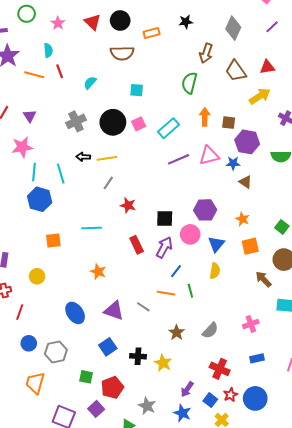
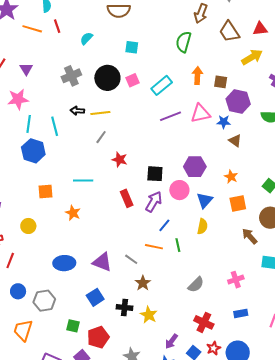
orange star: (98, 272) -> (73, 213), moved
blue ellipse: (75, 313) -> (64, 263), turned -60
brown star: (177, 332) -> (143, 283), moved

